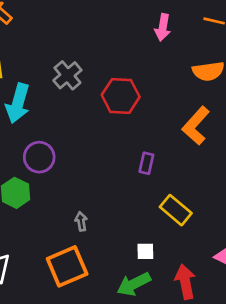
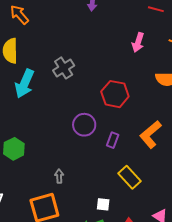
red hexagon: (121, 96) -> (115, 94), moved
orange L-shape: (196, 126) -> (151, 134), moved
purple circle: (39, 157) -> (84, 125), moved

